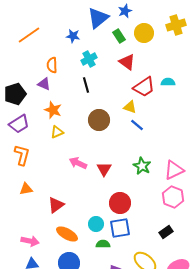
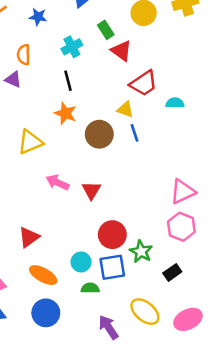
blue star: (73, 36) -> (38, 17), moved
green rectangle: (119, 36) -> (106, 30), moved
cyan semicircle: (168, 82) -> (175, 103), moved
orange star: (53, 110) -> (65, 113), moved
brown circle: (99, 120) -> (99, 134), moved
blue line: (137, 125) -> (134, 133), turned 32
yellow triangle: (57, 132) -> (30, 142), size x1.5
green star: (142, 166) -> (141, 252), moved

